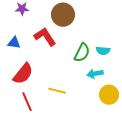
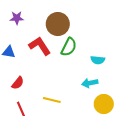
green semicircle: (82, 53) -> (69, 47), moved
red semicircle: (23, 74) -> (18, 83), size x0.6

